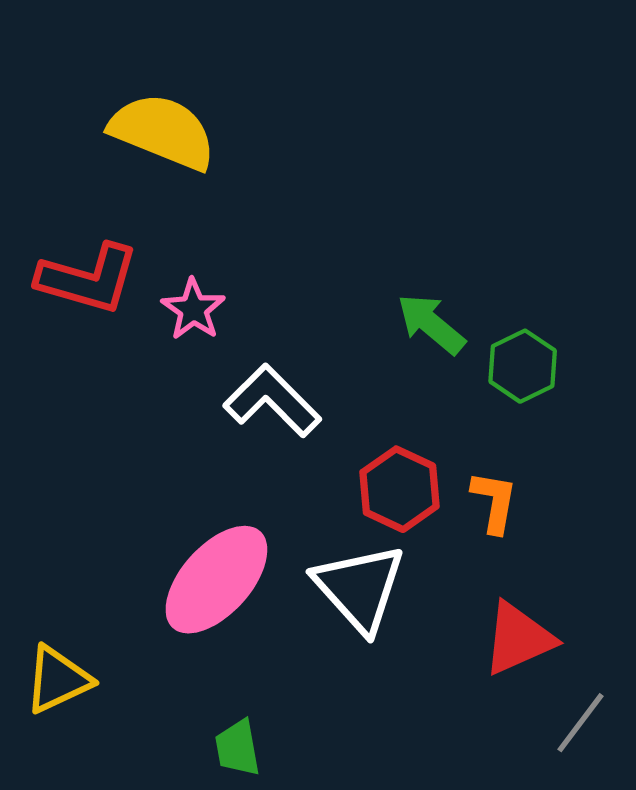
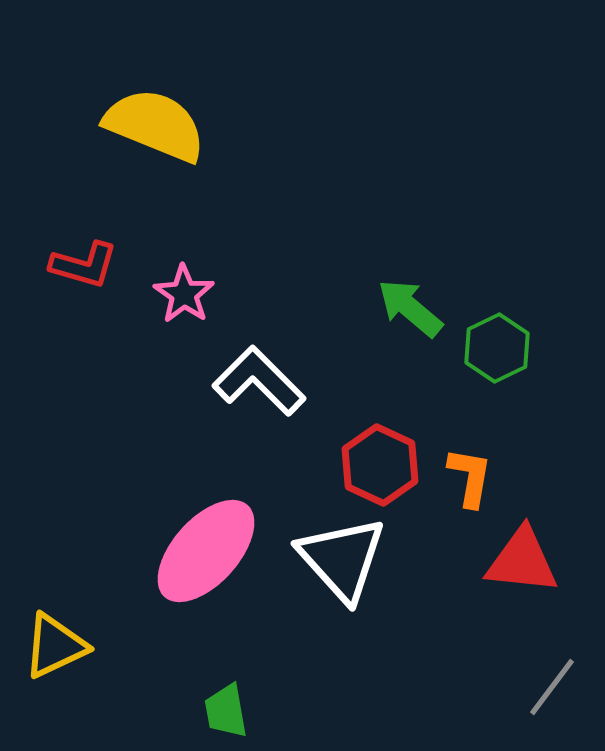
red L-shape: (88, 279) -> (84, 265), size x0.7
red triangle: (518, 639) -> (522, 561), moved, turned 30

